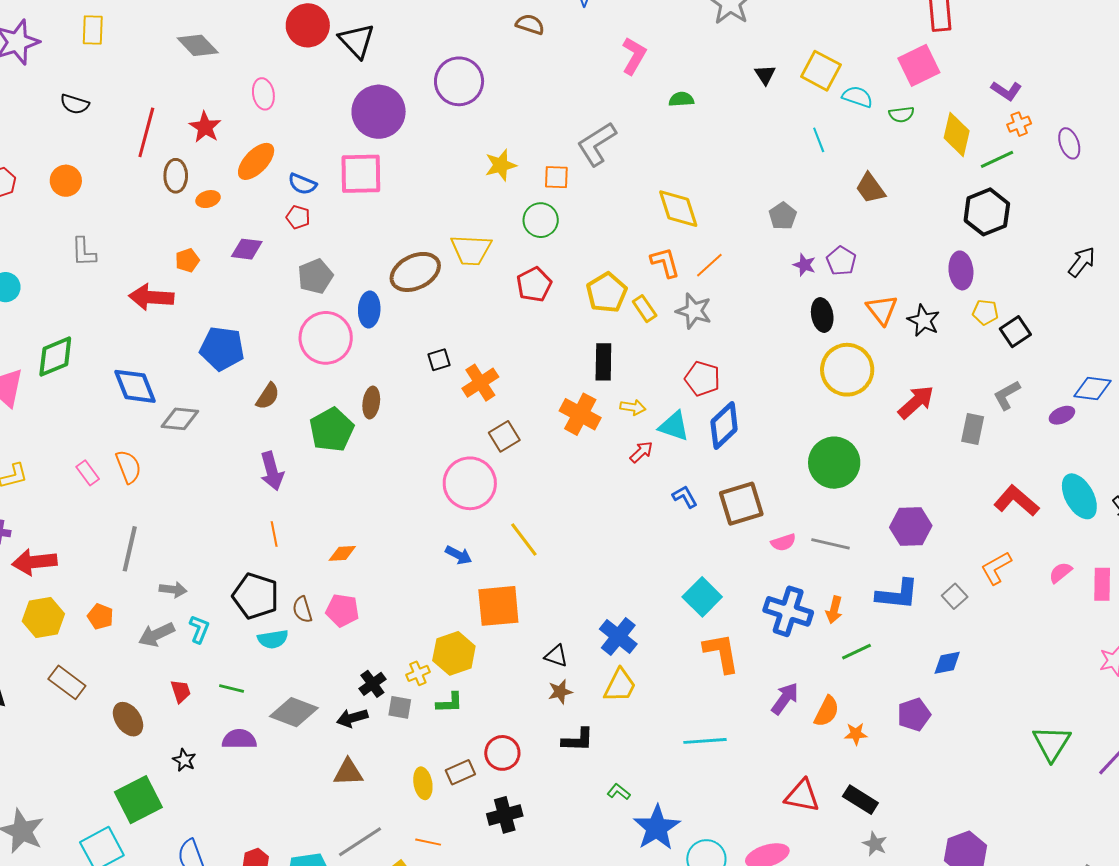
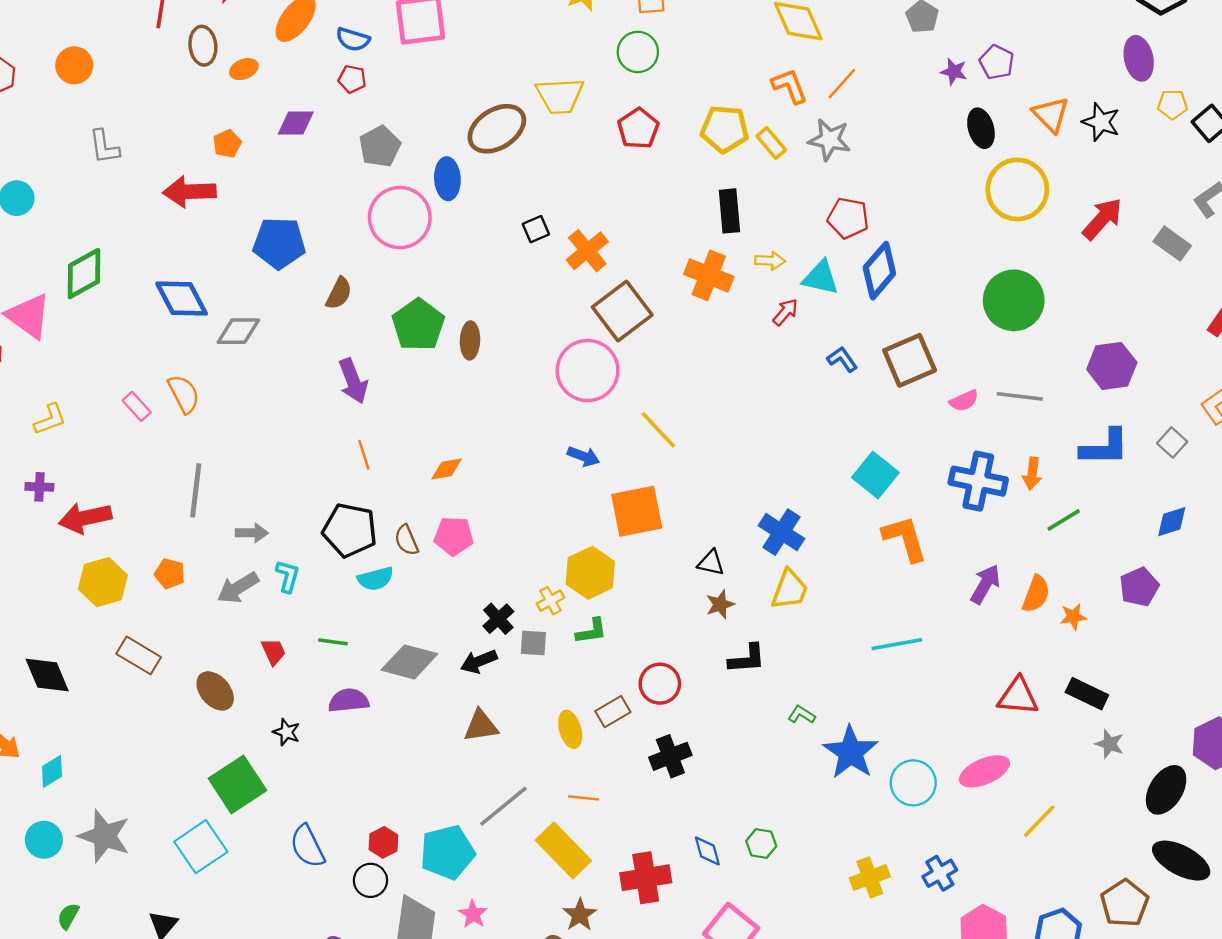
yellow pentagon: (607, 293) -> (725, 129), turned -30
brown ellipse: (371, 403) -> (470, 340), moved
gray rectangle: (973, 429) -> (1172, 243), turned -60
brown square: (504, 436) -> (622, 311), size x1.6

